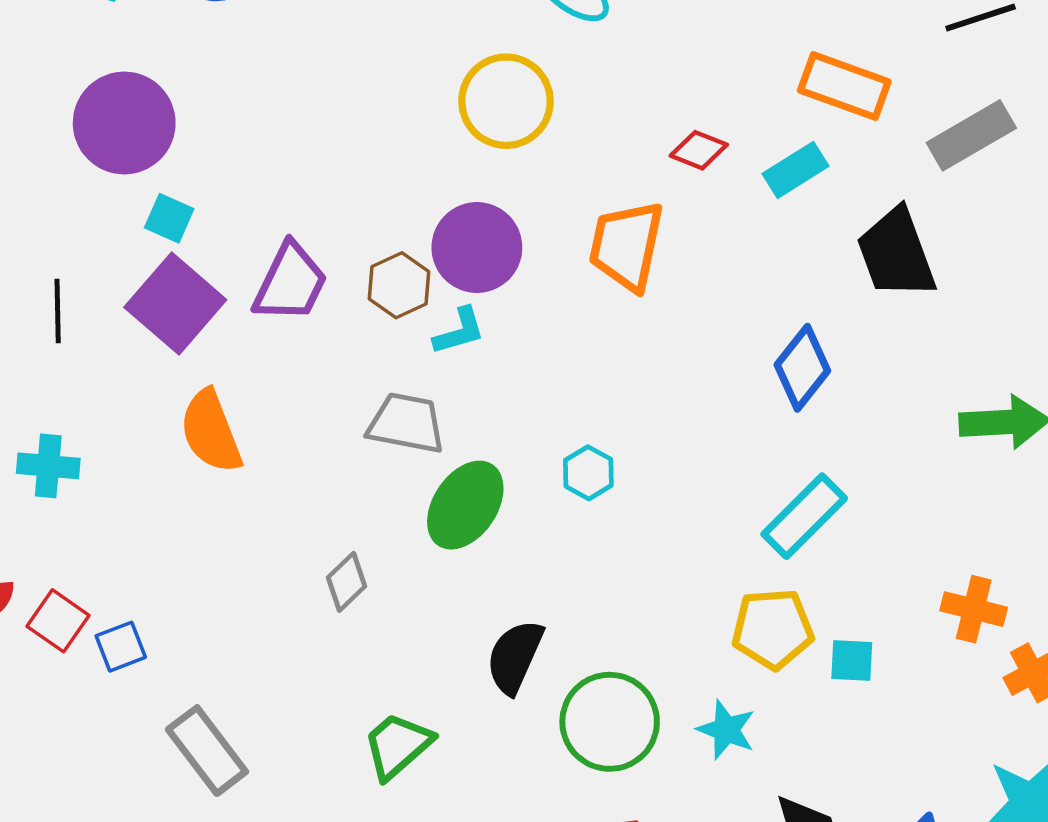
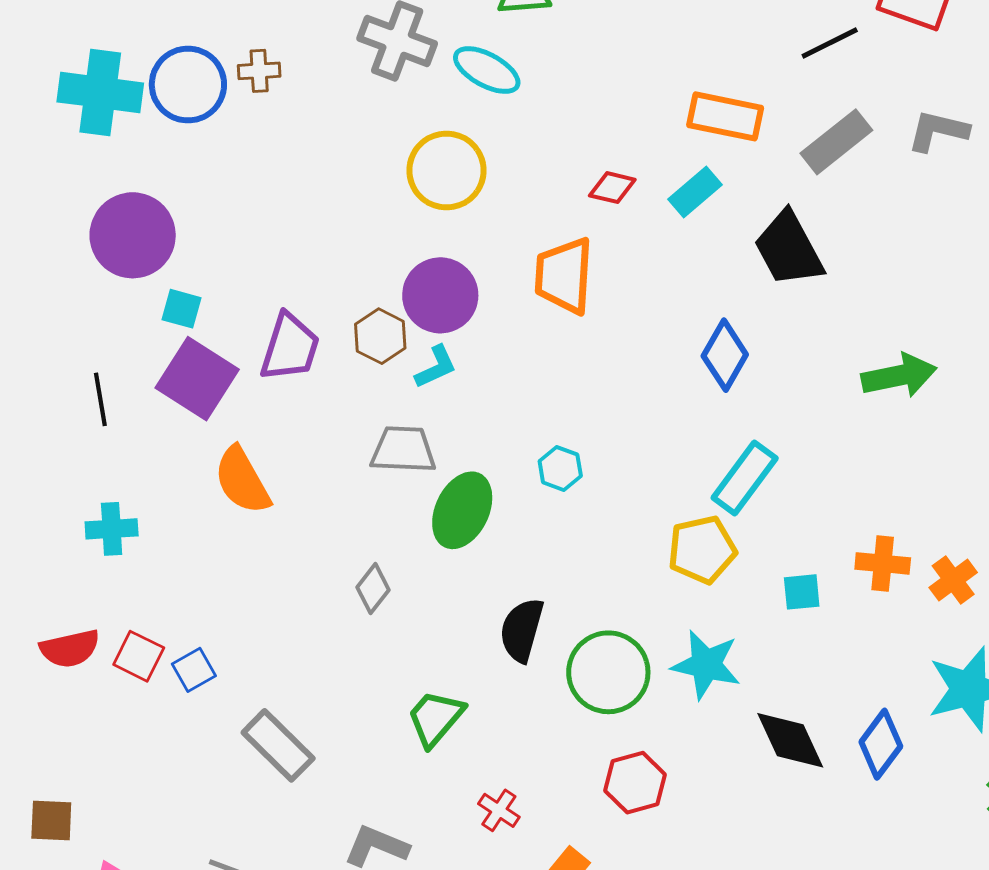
orange cross: (974, 609) -> (883, 563), moved
yellow pentagon: (773, 629) -> (702, 550), moved
cyan star: (726, 730) -> (706, 665), size x1.4

